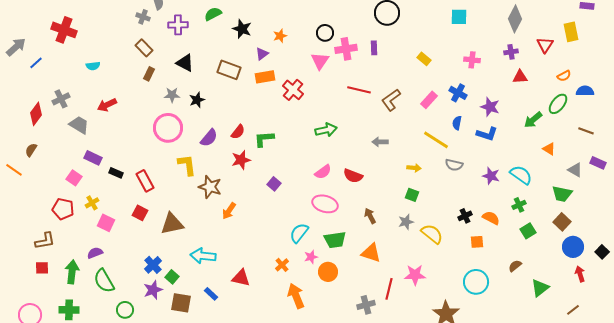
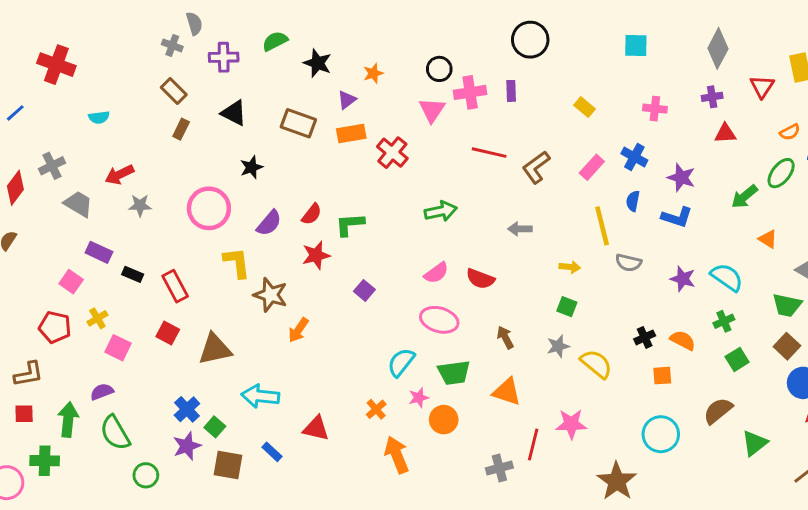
gray star: (172, 95) -> (140, 205), moved
yellow line: (436, 140) -> (602, 226), turned 44
brown semicircle: (515, 266) -> (718, 411), size x1.5
green cross: (69, 310) -> (45, 461), moved

